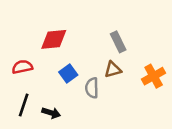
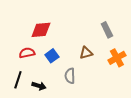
gray rectangle: (118, 42) -> (107, 30), moved
red semicircle: (22, 67) -> (27, 53), moved
gray semicircle: (92, 88) -> (70, 76), moved

